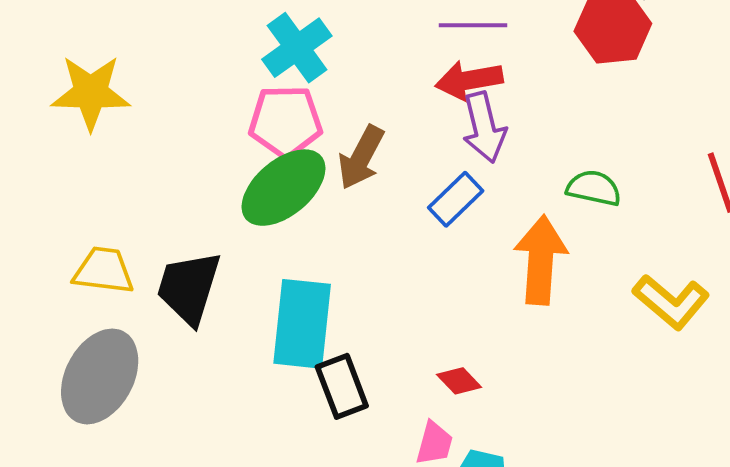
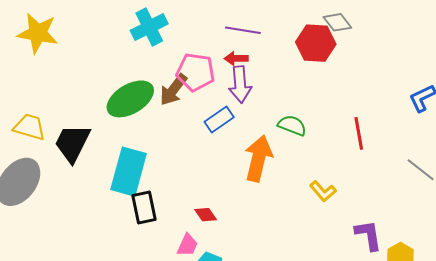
red arrow: (469, 80) -> (236, 58), size x0.7
pink pentagon: (285, 121) -> (195, 72), moved
yellow L-shape: (671, 302) -> (323, 191), size x0.7

